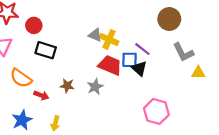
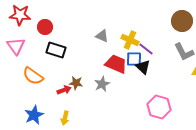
brown circle: (169, 19) -> (182, 21), moved
yellow cross: (109, 39) -> (130, 40), moved
red arrow: (41, 95) -> (64, 90), moved, turned -40

